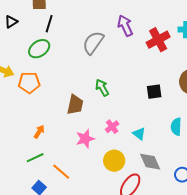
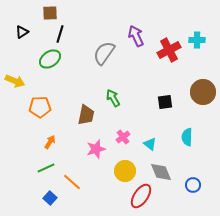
orange pentagon: (29, 83) -> (40, 107), moved

